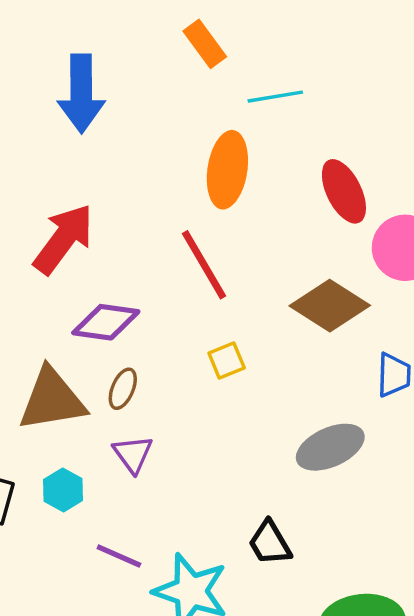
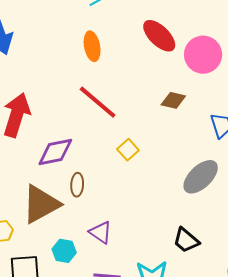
orange ellipse: (227, 170) -> (92, 46), size x0.7
brown diamond: (330, 306) -> (173, 100), size x0.6
purple triangle: (133, 454) -> (101, 232), moved

